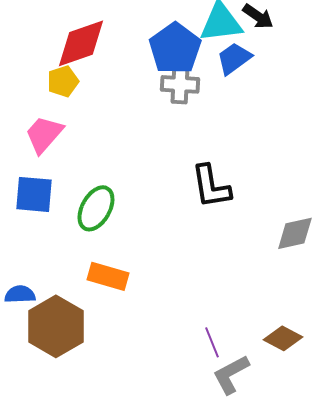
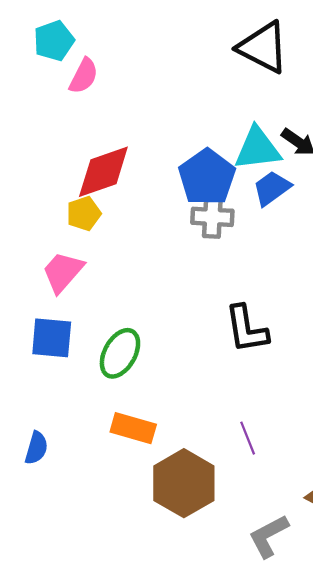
blue semicircle: (20, 294) -> (36, 448), turned 108
brown hexagon: (56, 326) -> (184, 483), moved
purple line: (212, 342) -> (248, 438), moved

